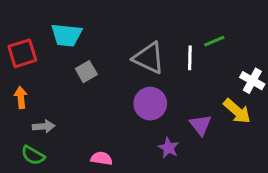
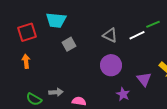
gray triangle: (149, 58) -> (110, 35), size x0.7
white line: (190, 58) -> (137, 35), turned 63
gray arrow: (44, 126) -> (56, 92), moved

